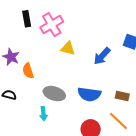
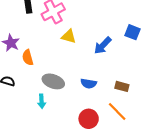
blue semicircle: (89, 94) -> (89, 83), size x0.7

